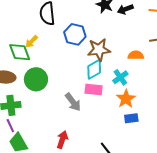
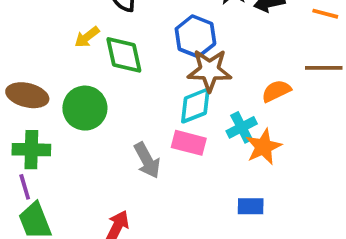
blue hexagon: (75, 34) -> (195, 36), moved
green diamond: (20, 52) -> (124, 55), moved
orange semicircle: (136, 55) -> (276, 91), turned -35
orange star: (126, 99) -> (264, 147), moved

